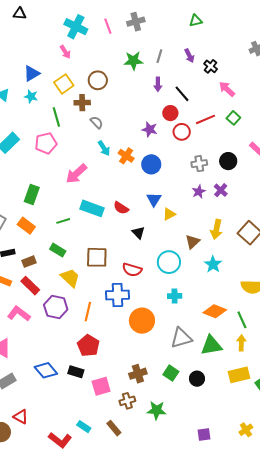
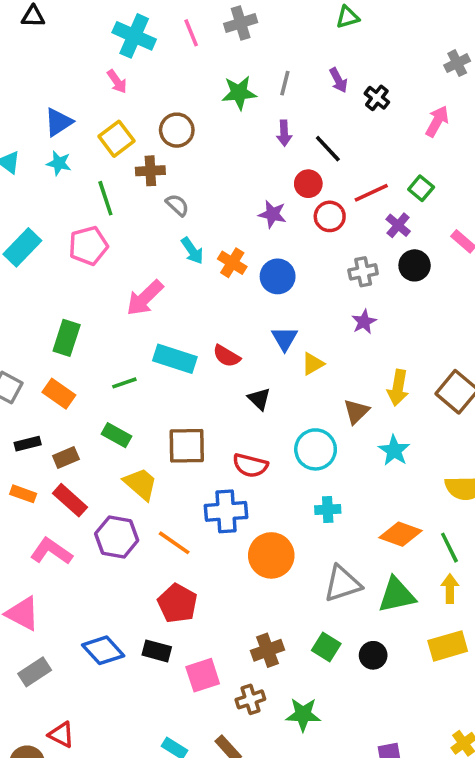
pink arrow: (227, 89) -> (437, 121), moved, turned 78
purple cross: (221, 190) -> (398, 225), moved
orange line: (88, 312) -> (174, 543), turned -66

